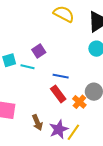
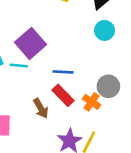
purple square: (39, 51) -> (30, 43), size x1.6
brown arrow: (37, 122) -> (41, 108), moved

